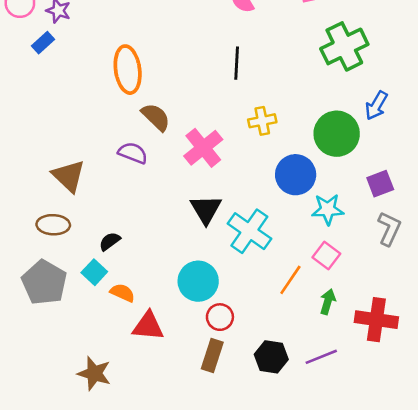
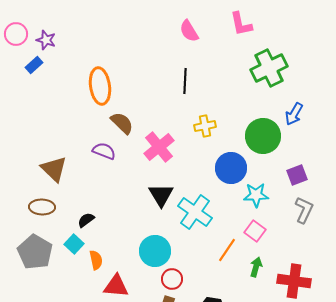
orange semicircle: (122, 293) -> (96, 260), turned 54

